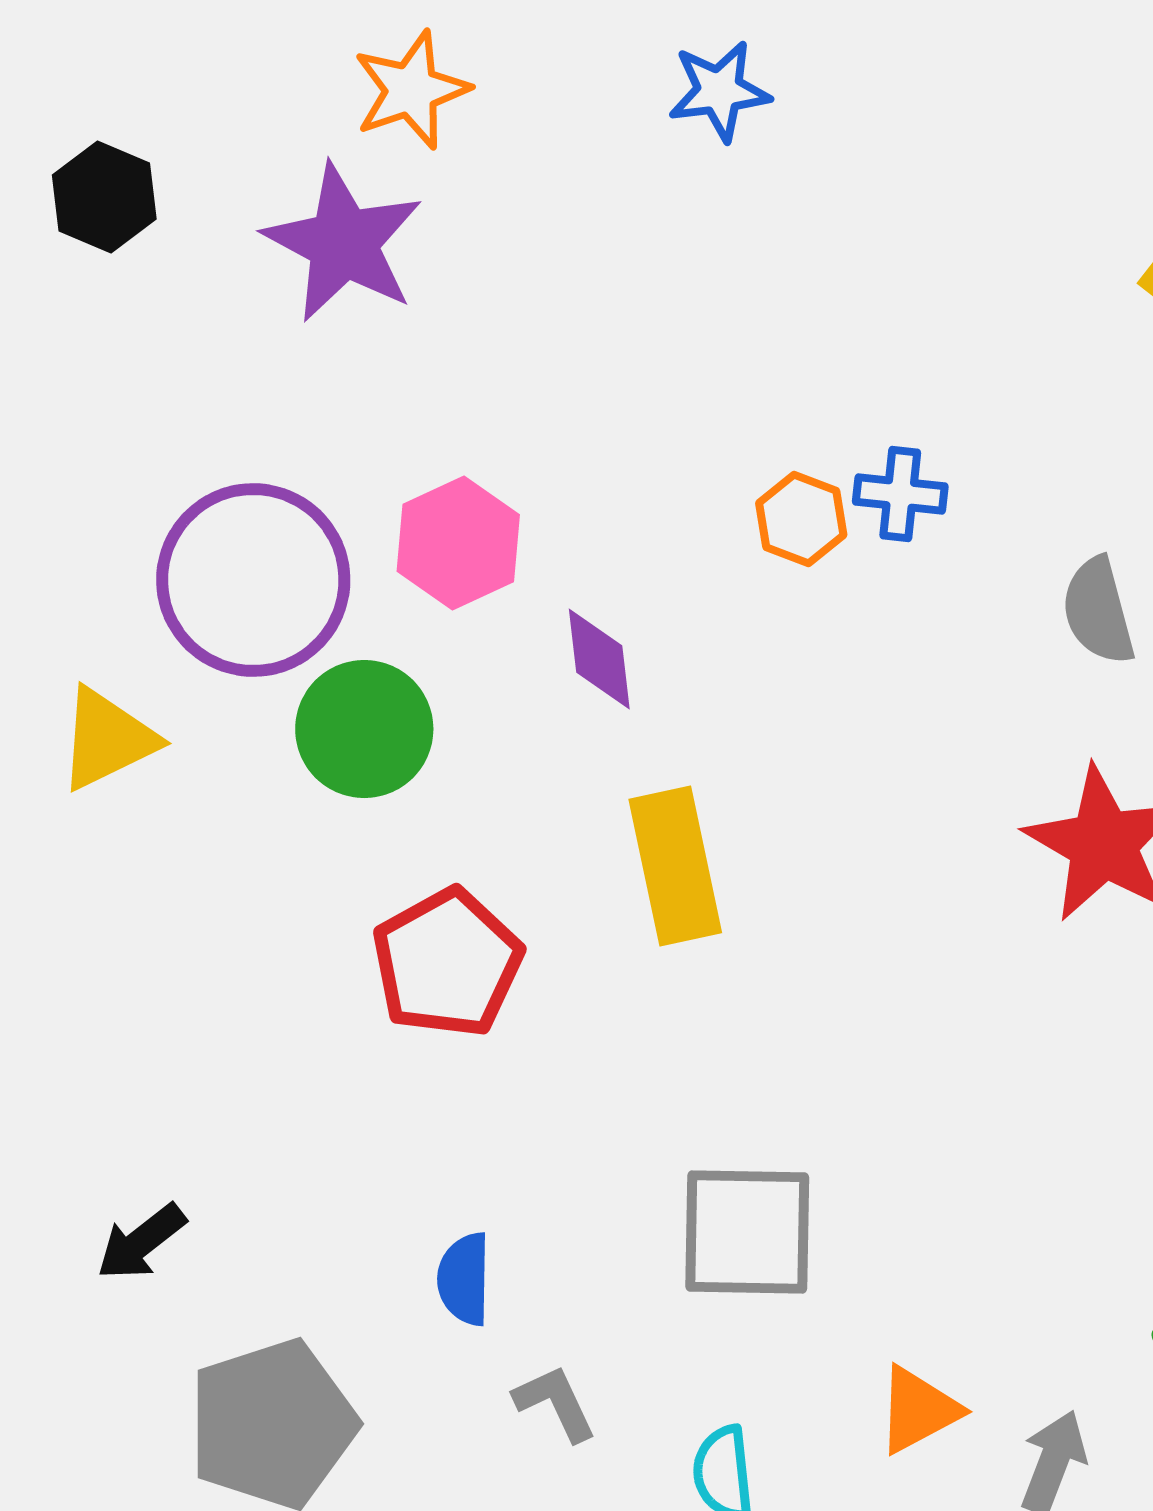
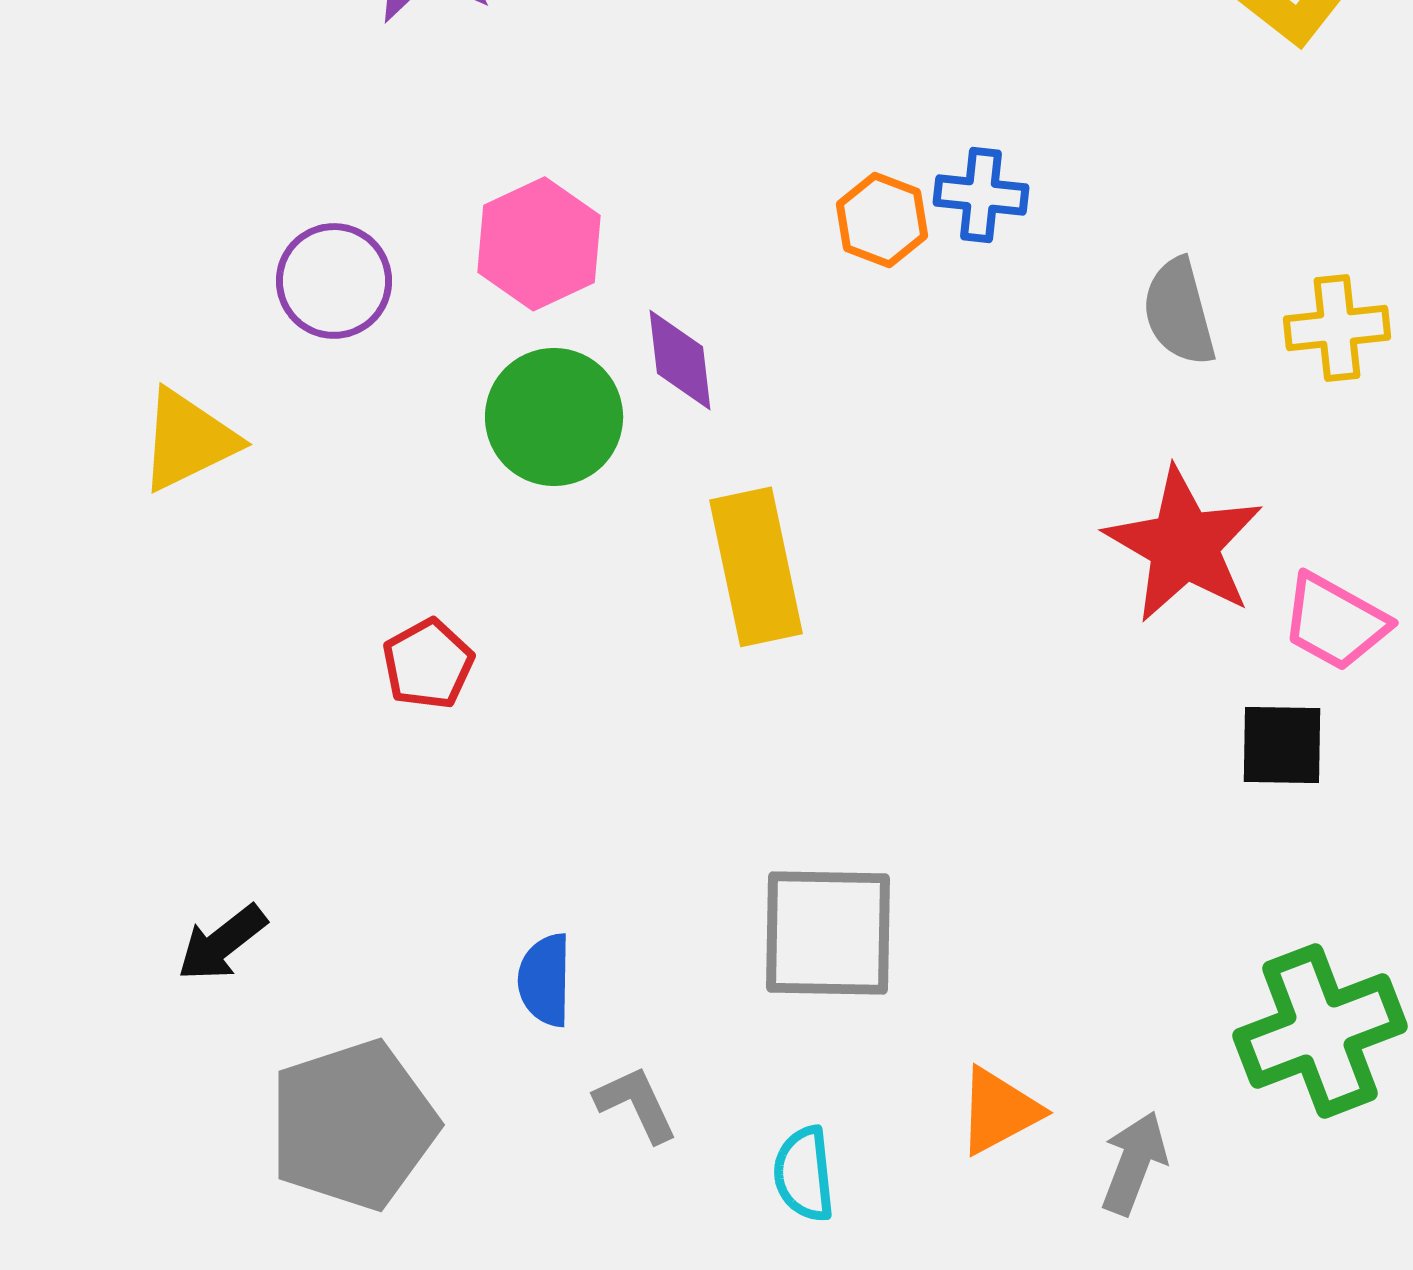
purple circle: (253, 580) -> (334, 281), size x0.6
green circle: (364, 729) -> (554, 417), moved
red pentagon: (447, 963) -> (428, 664), moved, size x0.6

